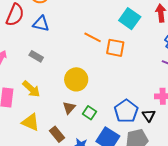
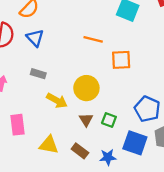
blue triangle: (41, 24) -> (35, 38), turned 48
orange square: (115, 48) -> (121, 60), moved
yellow arrow: (31, 89) -> (57, 100), moved

